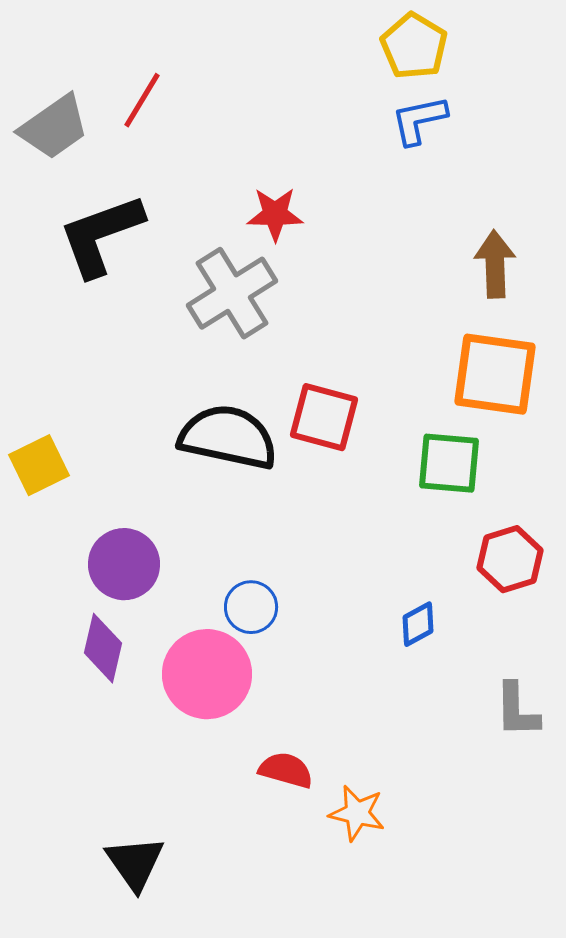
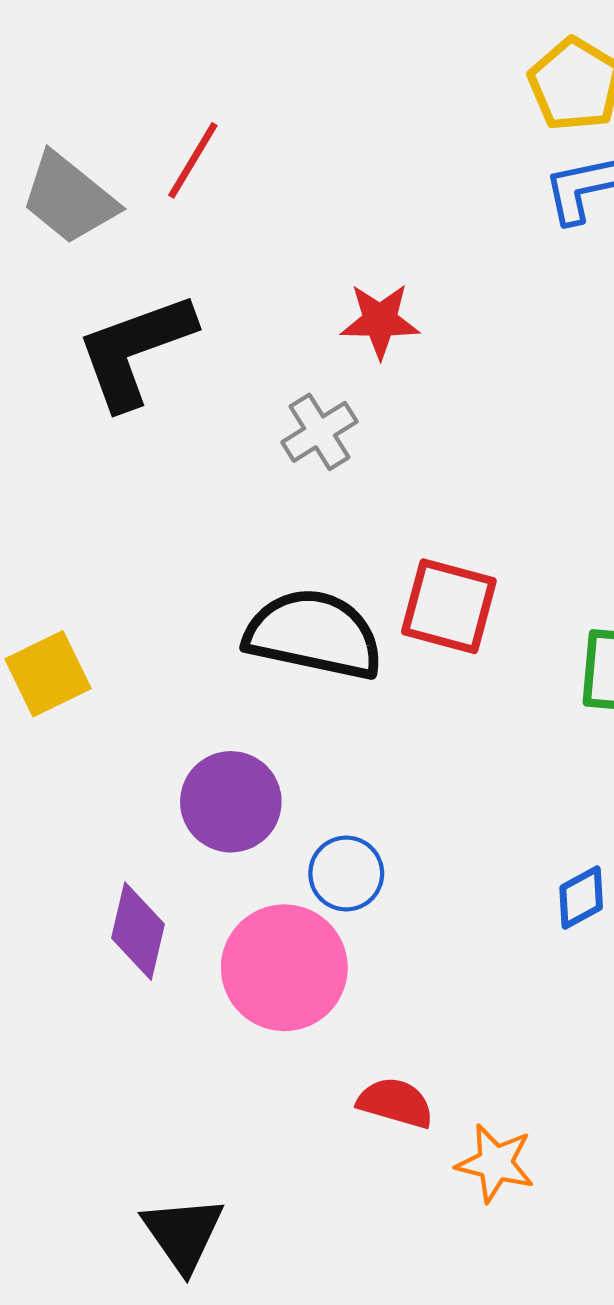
gray trapezoid: (54, 127) -> (69, 198), turned 74
gray cross: (232, 293) -> (319, 432), size x0.6
purple circle: (124, 564) -> (231, 802), moved

